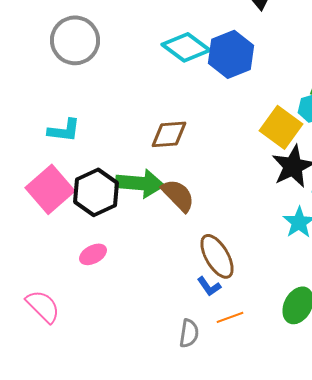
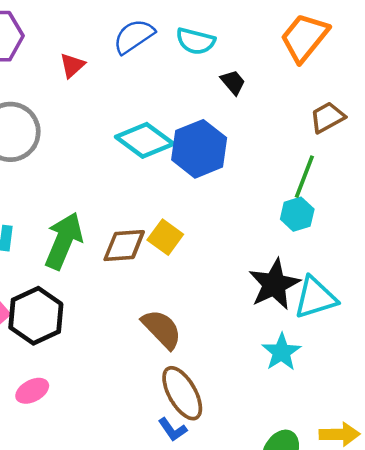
yellow square: (281, 127) -> (165, 237), moved, size x0.7
green arrow: (140, 183) -> (64, 241), moved, turned -72
brown semicircle: (178, 195) -> (162, 329), moved

